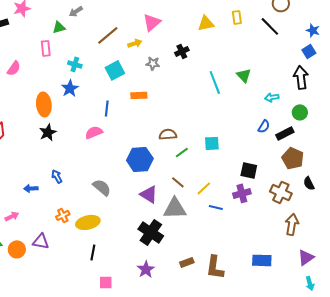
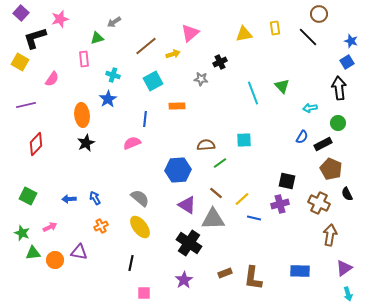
gray star: (153, 63) -> (201, 79), moved
cyan square: (212, 143) -> (244, 140), moved
blue arrow: (57, 176) -> (95, 198), moved
yellow ellipse: (88, 222) -> (140, 227), moved, turned 65

